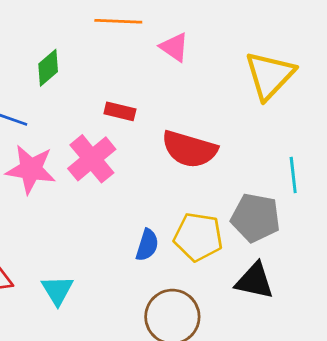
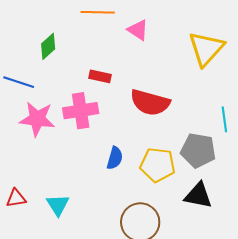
pink cross: (92, 159) -> (81, 111), turned 32
blue semicircle: (147, 245) -> (115, 158), moved

